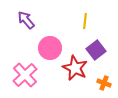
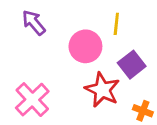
pink circle: (50, 48) -> (85, 46), moved

